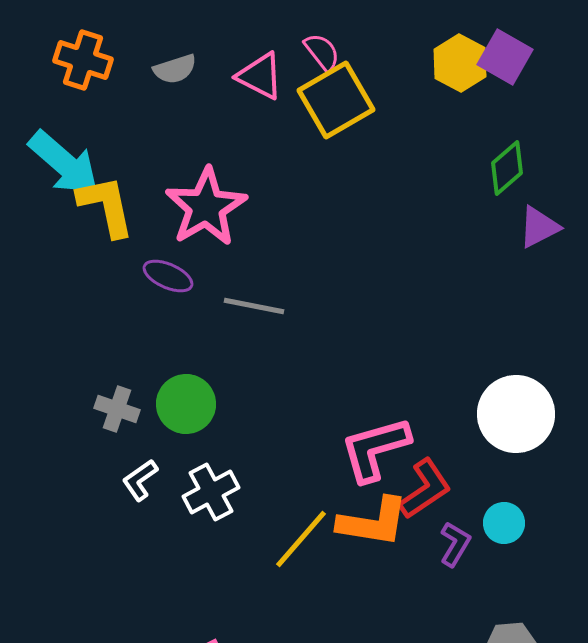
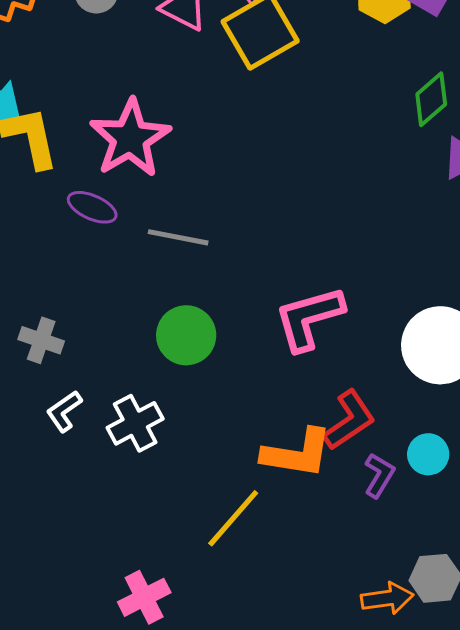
green circle: (186, 404) -> (186, 335), moved
pink L-shape: (375, 449) -> (309, 318), moved
yellow line: (301, 539) -> (233, 518), moved

